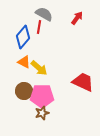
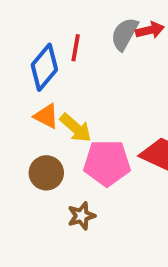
gray semicircle: (44, 14) -> (125, 34), moved, turned -90
red arrow: (77, 18) -> (150, 30), turned 40
pink pentagon: (42, 96) -> (107, 163), moved

